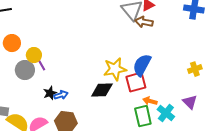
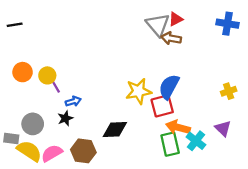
orange circle: (12, 43) -> (23, 72), moved
gray circle: (25, 70) -> (33, 124), moved
black diamond: (102, 90) -> (115, 130), moved
blue arrow: (61, 95) -> (73, 101), moved
orange arrow: (150, 101) -> (178, 127), size x1.5

